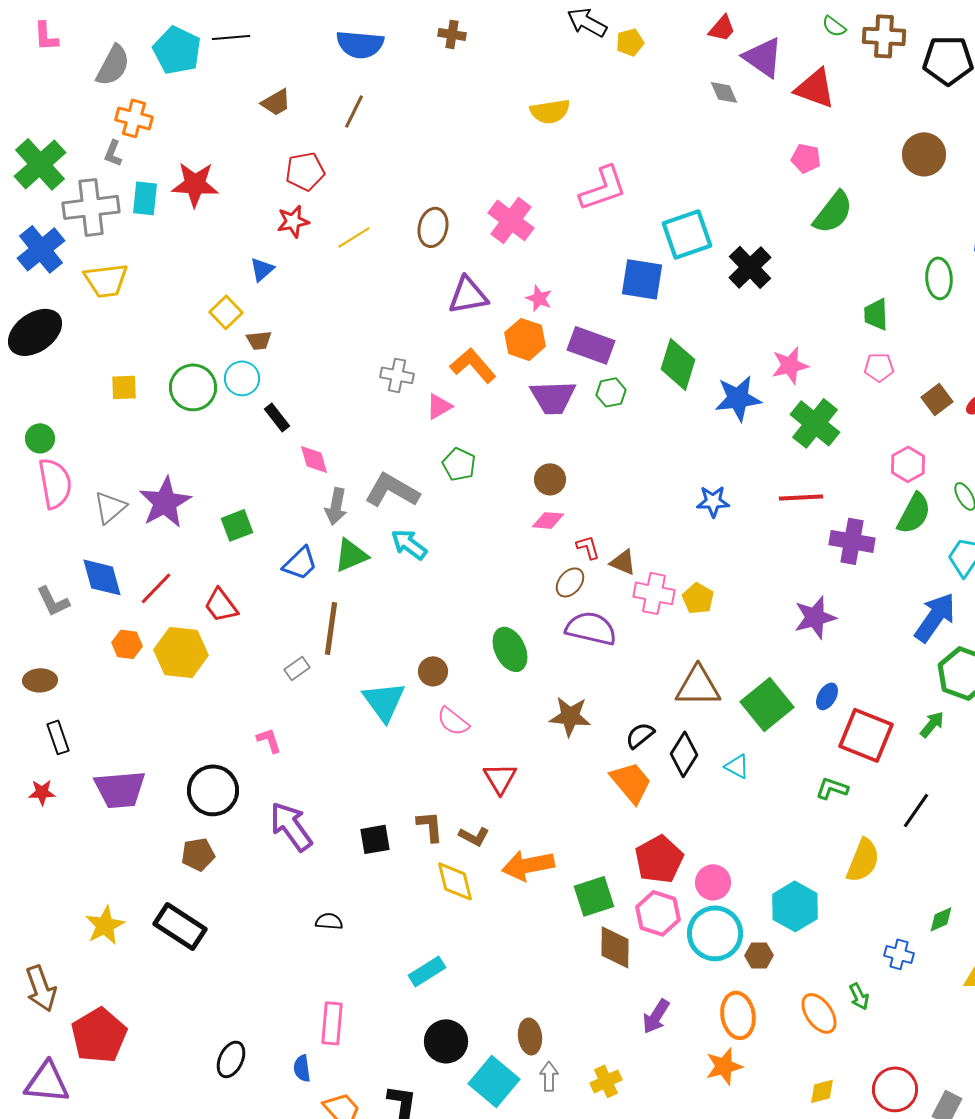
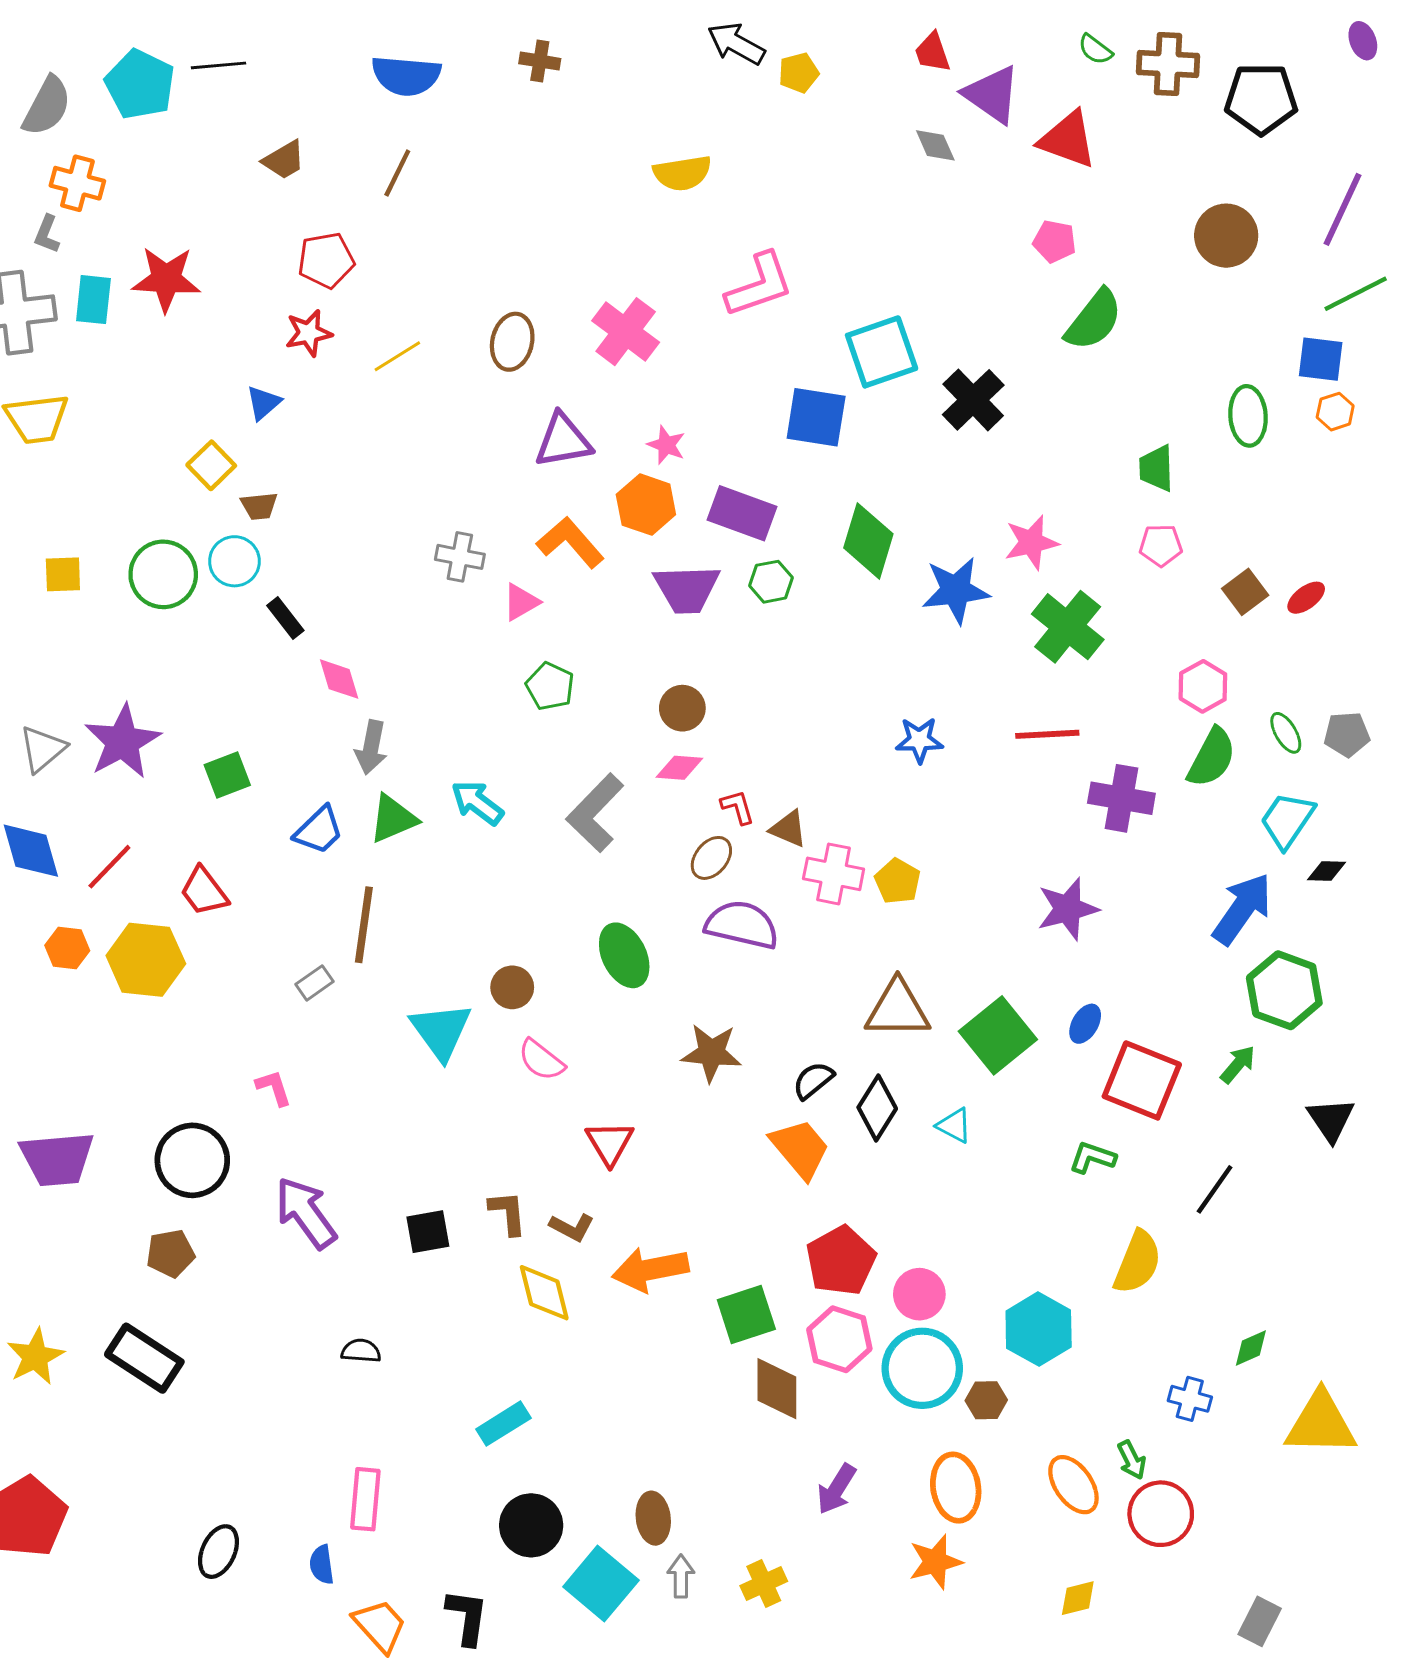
red trapezoid: (722, 28) -> (932, 52), turned 120
gray L-shape: (392, 490) -> (595, 813), moved, turned -76
red circle: (895, 1089) -> (1161, 1514), moved

